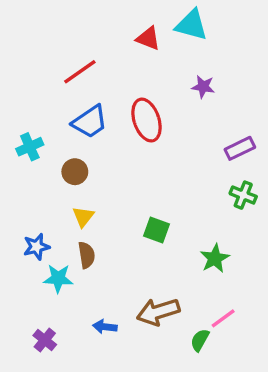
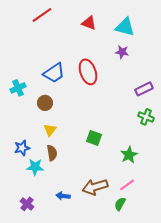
cyan triangle: (192, 25) -> (125, 27), moved
red line: (80, 72) -> (42, 15), moved
pink line: (223, 318) -> (127, 185), moved

